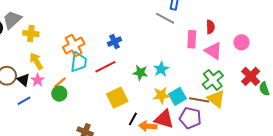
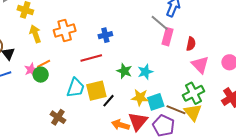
red semicircle: (210, 27) -> (191, 44), moved
pink rectangle: (192, 39) -> (168, 37), moved
yellow arrow: (36, 61) -> (35, 34), moved
cyan trapezoid: (79, 62) -> (76, 88), moved
pink star: (38, 80) -> (31, 70), moved
black line: (133, 119) -> (109, 101), moved
red triangle: (164, 119) -> (138, 121), turned 40

